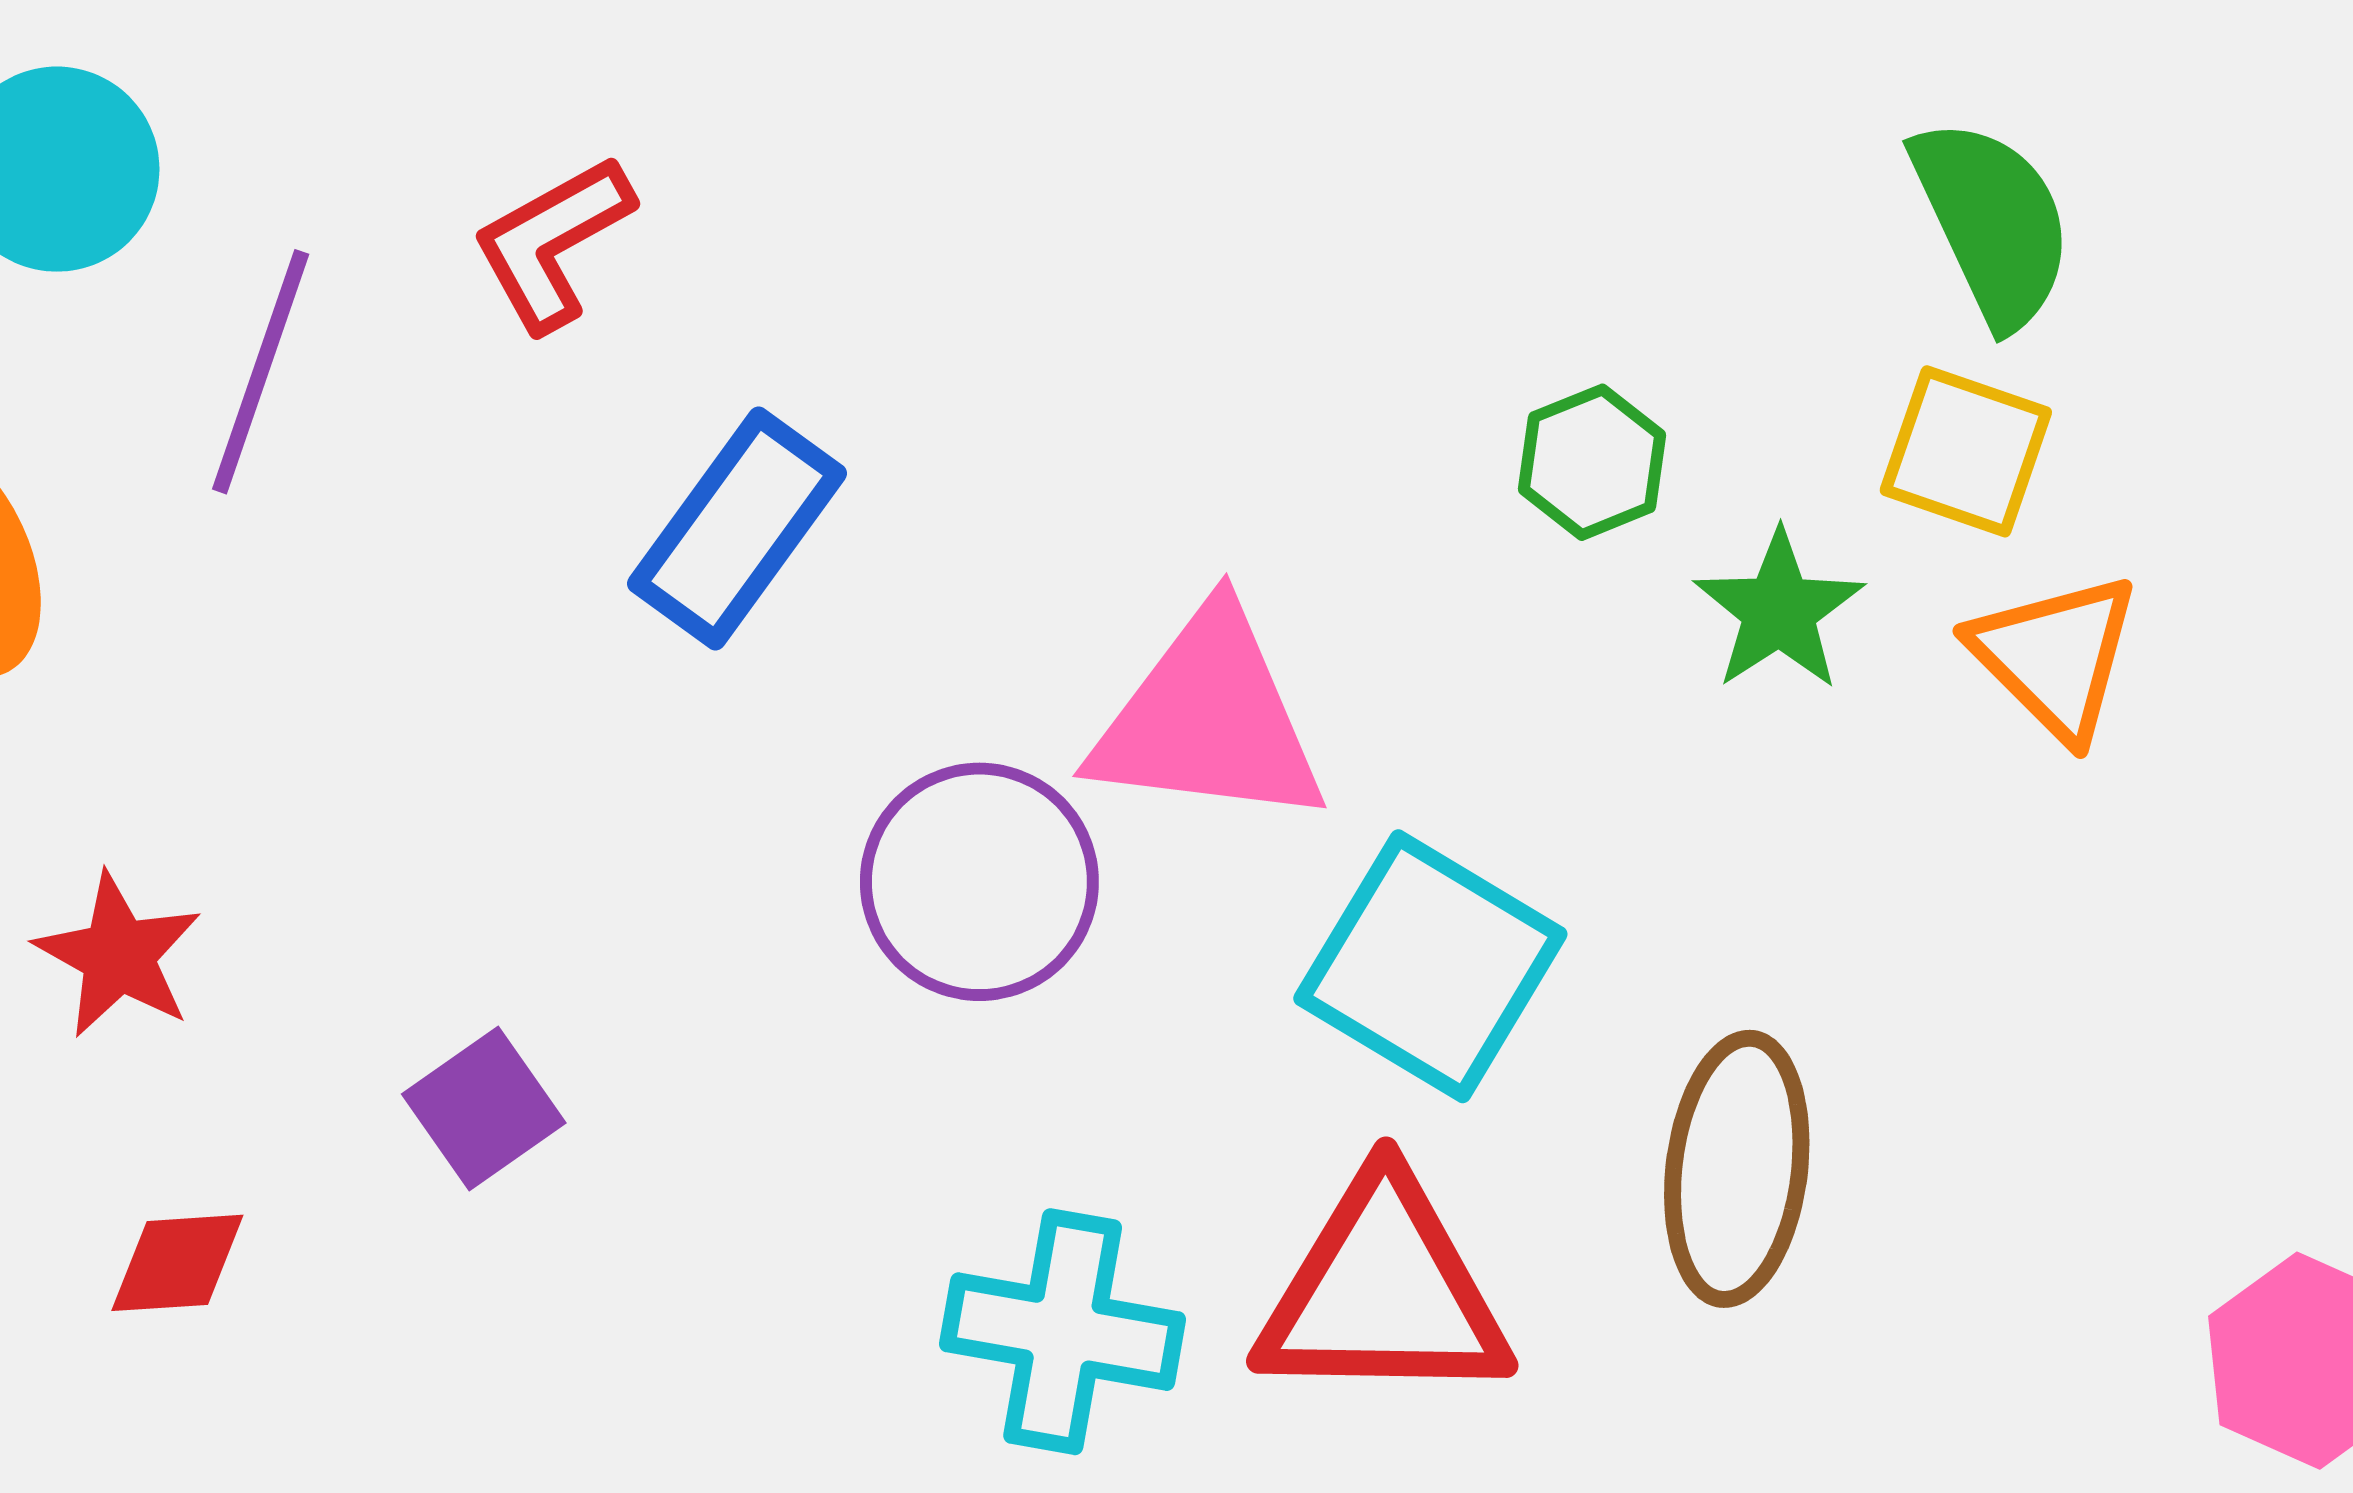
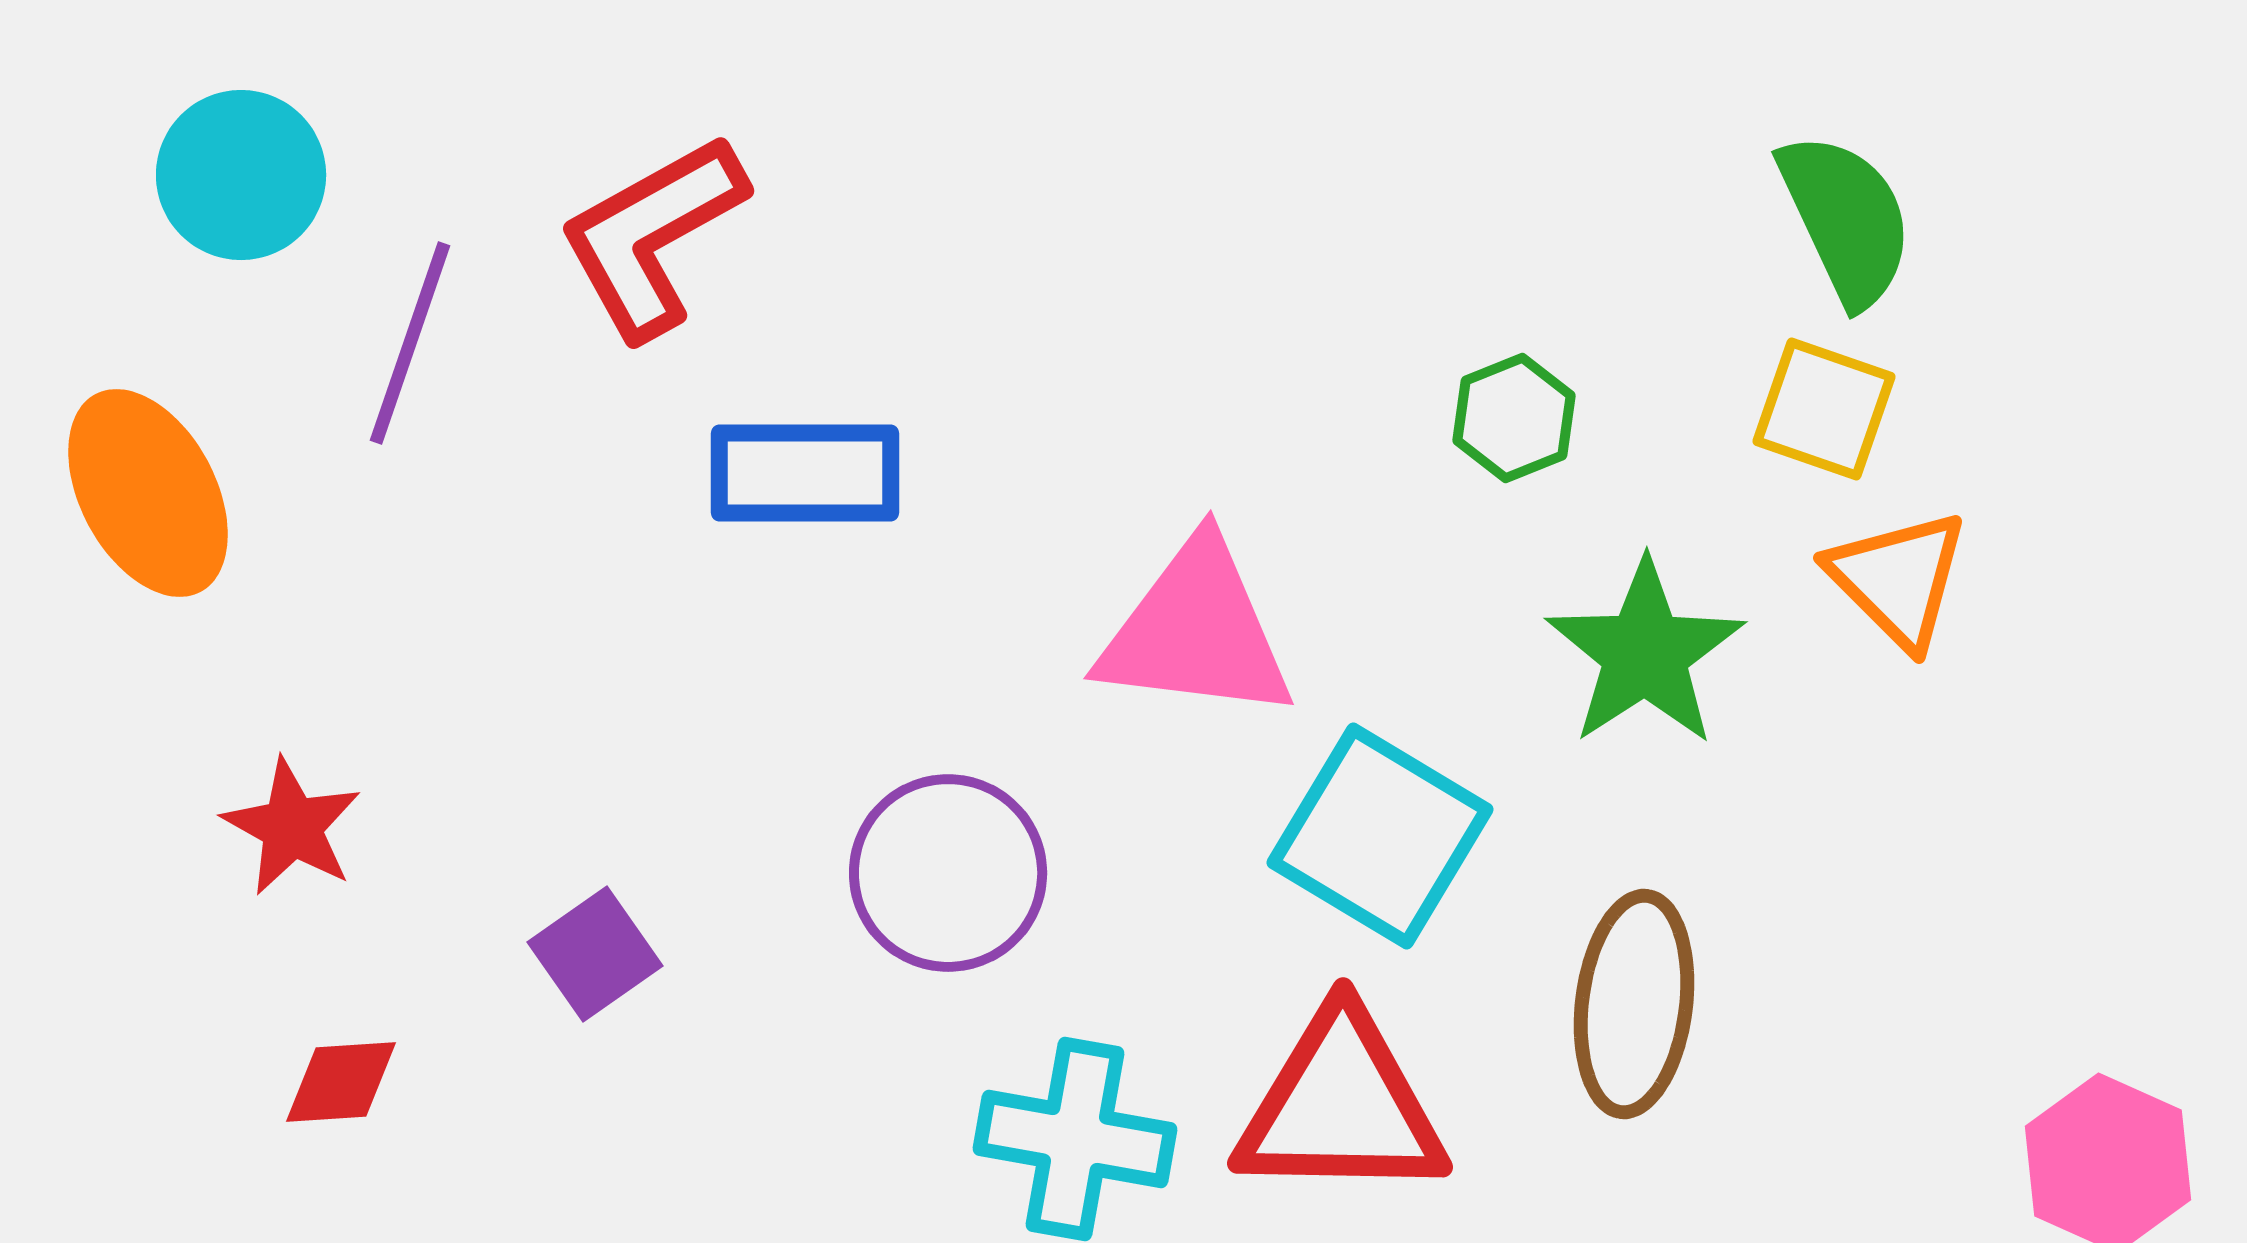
red L-shape: (552, 243) -> (652, 236), size x1.4
blue rectangle: (737, 528) -> (805, 473), turned 54
green star: (1779, 610) -> (1645, 653), moved, size x1.4
purple circle: (979, 882) -> (948, 873), moved

